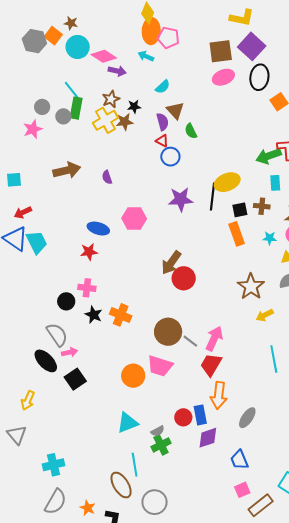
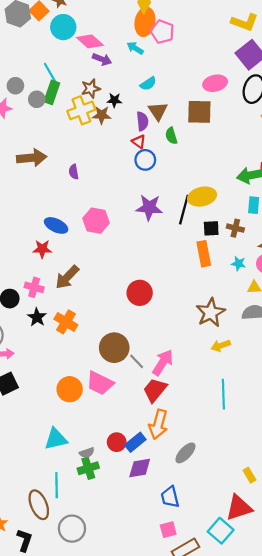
brown square: (221, 51) -> (199, 112), moved
brown arrow: (171, 263) -> (67, 277), moved
blue rectangle: (200, 415) -> (135, 442), turned 54

